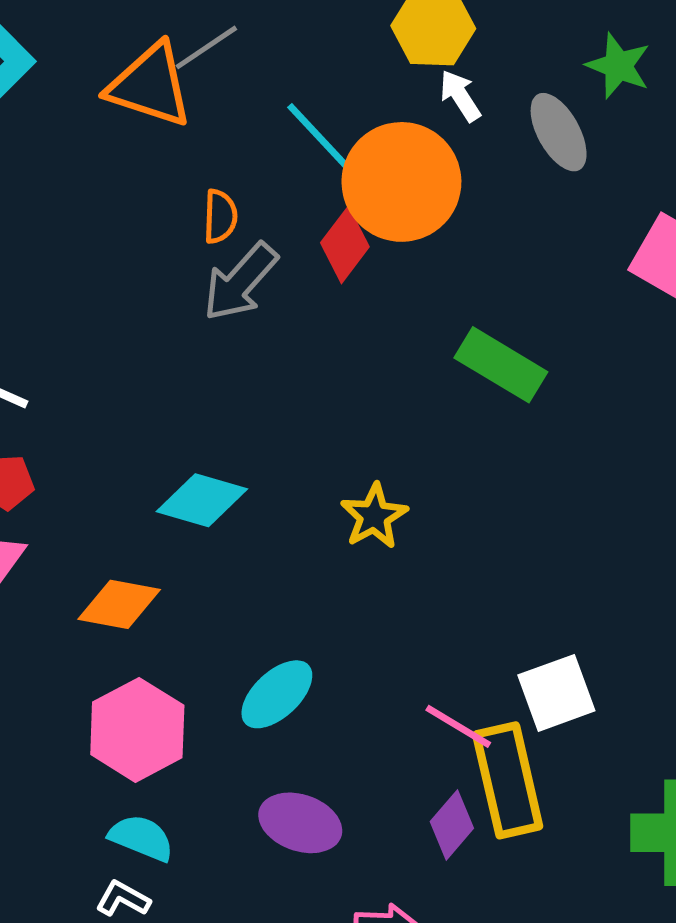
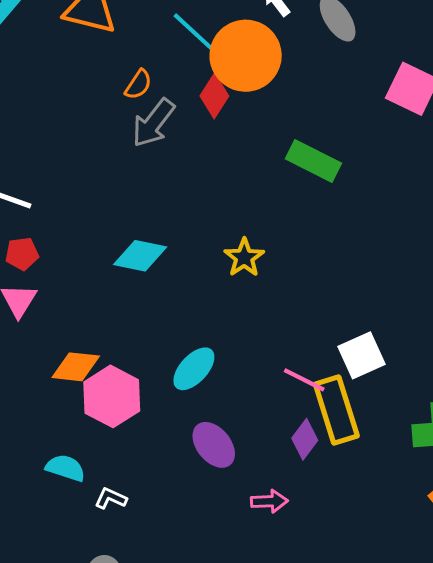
orange semicircle: (220, 216) -> (138, 85), turned 36
orange diamond: (119, 604) -> (76, 367), moved
purple ellipse: (300, 823) -> (214, 445), turned 36
cyan semicircle: (141, 838) -> (65, 468), moved

